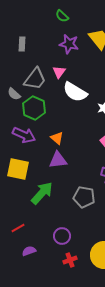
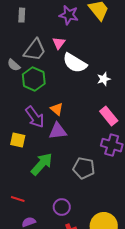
purple arrow: (24, 135) -> (35, 117), moved, turned 30
yellow square: (18, 169) -> (18, 140), size x0.7
red line: (18, 228) -> (18, 199), turned 48

